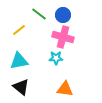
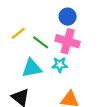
green line: (39, 14) -> (41, 42), moved
cyan triangle: (19, 61) -> (32, 68), moved

